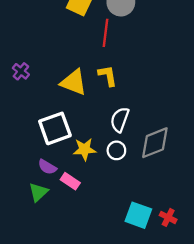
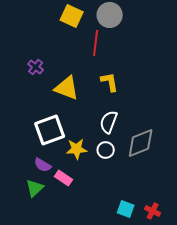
purple cross: (21, 71) -> (36, 67), moved
yellow L-shape: (108, 76) -> (110, 82), moved
cyan square: (138, 215) -> (126, 209), size x0.7

